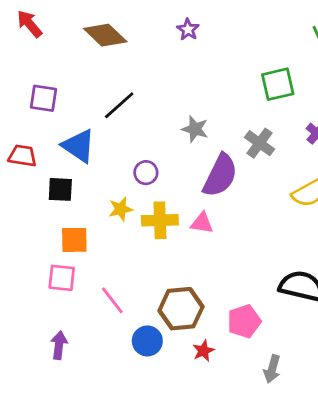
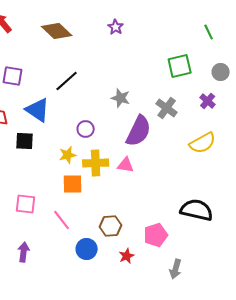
orange square: (74, 240) -> (73, 184), moved
brown hexagon: (181, 309) -> (111, 226), size x0.7

